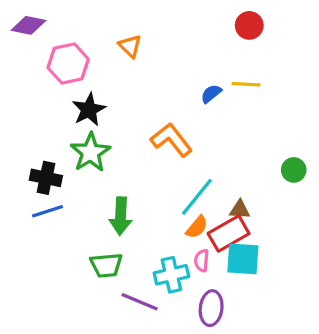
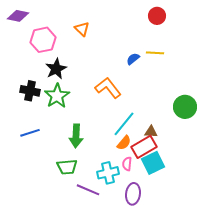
green circle: (294, 170) -> (185, 107), size x1.5
black cross: (46, 178) -> (30, 91), moved
cyan square: (243, 259) -> (153, 163), turned -30

